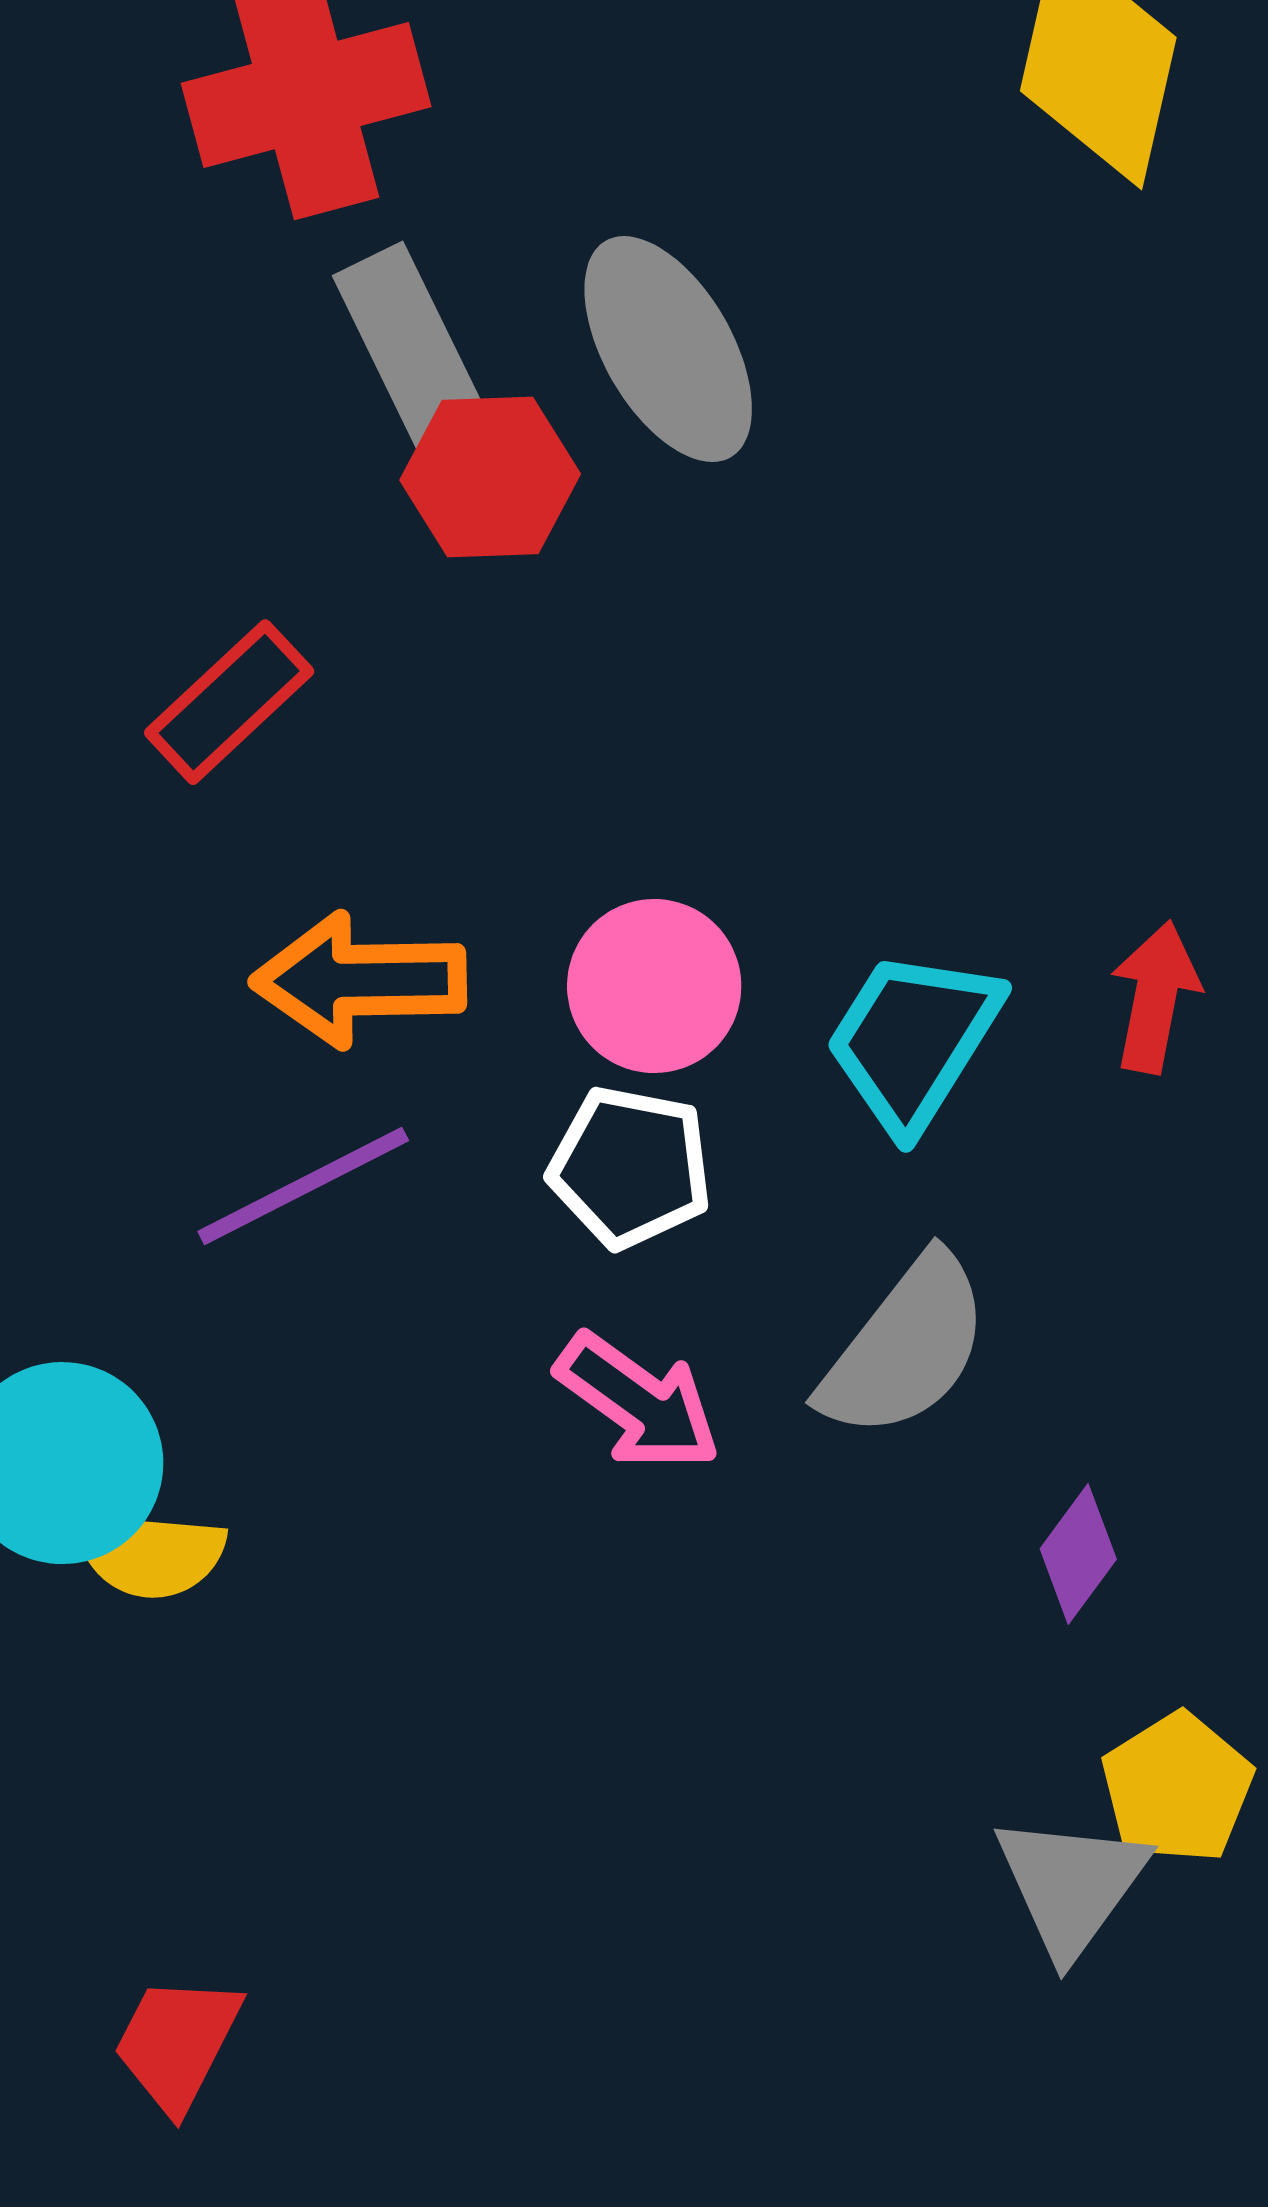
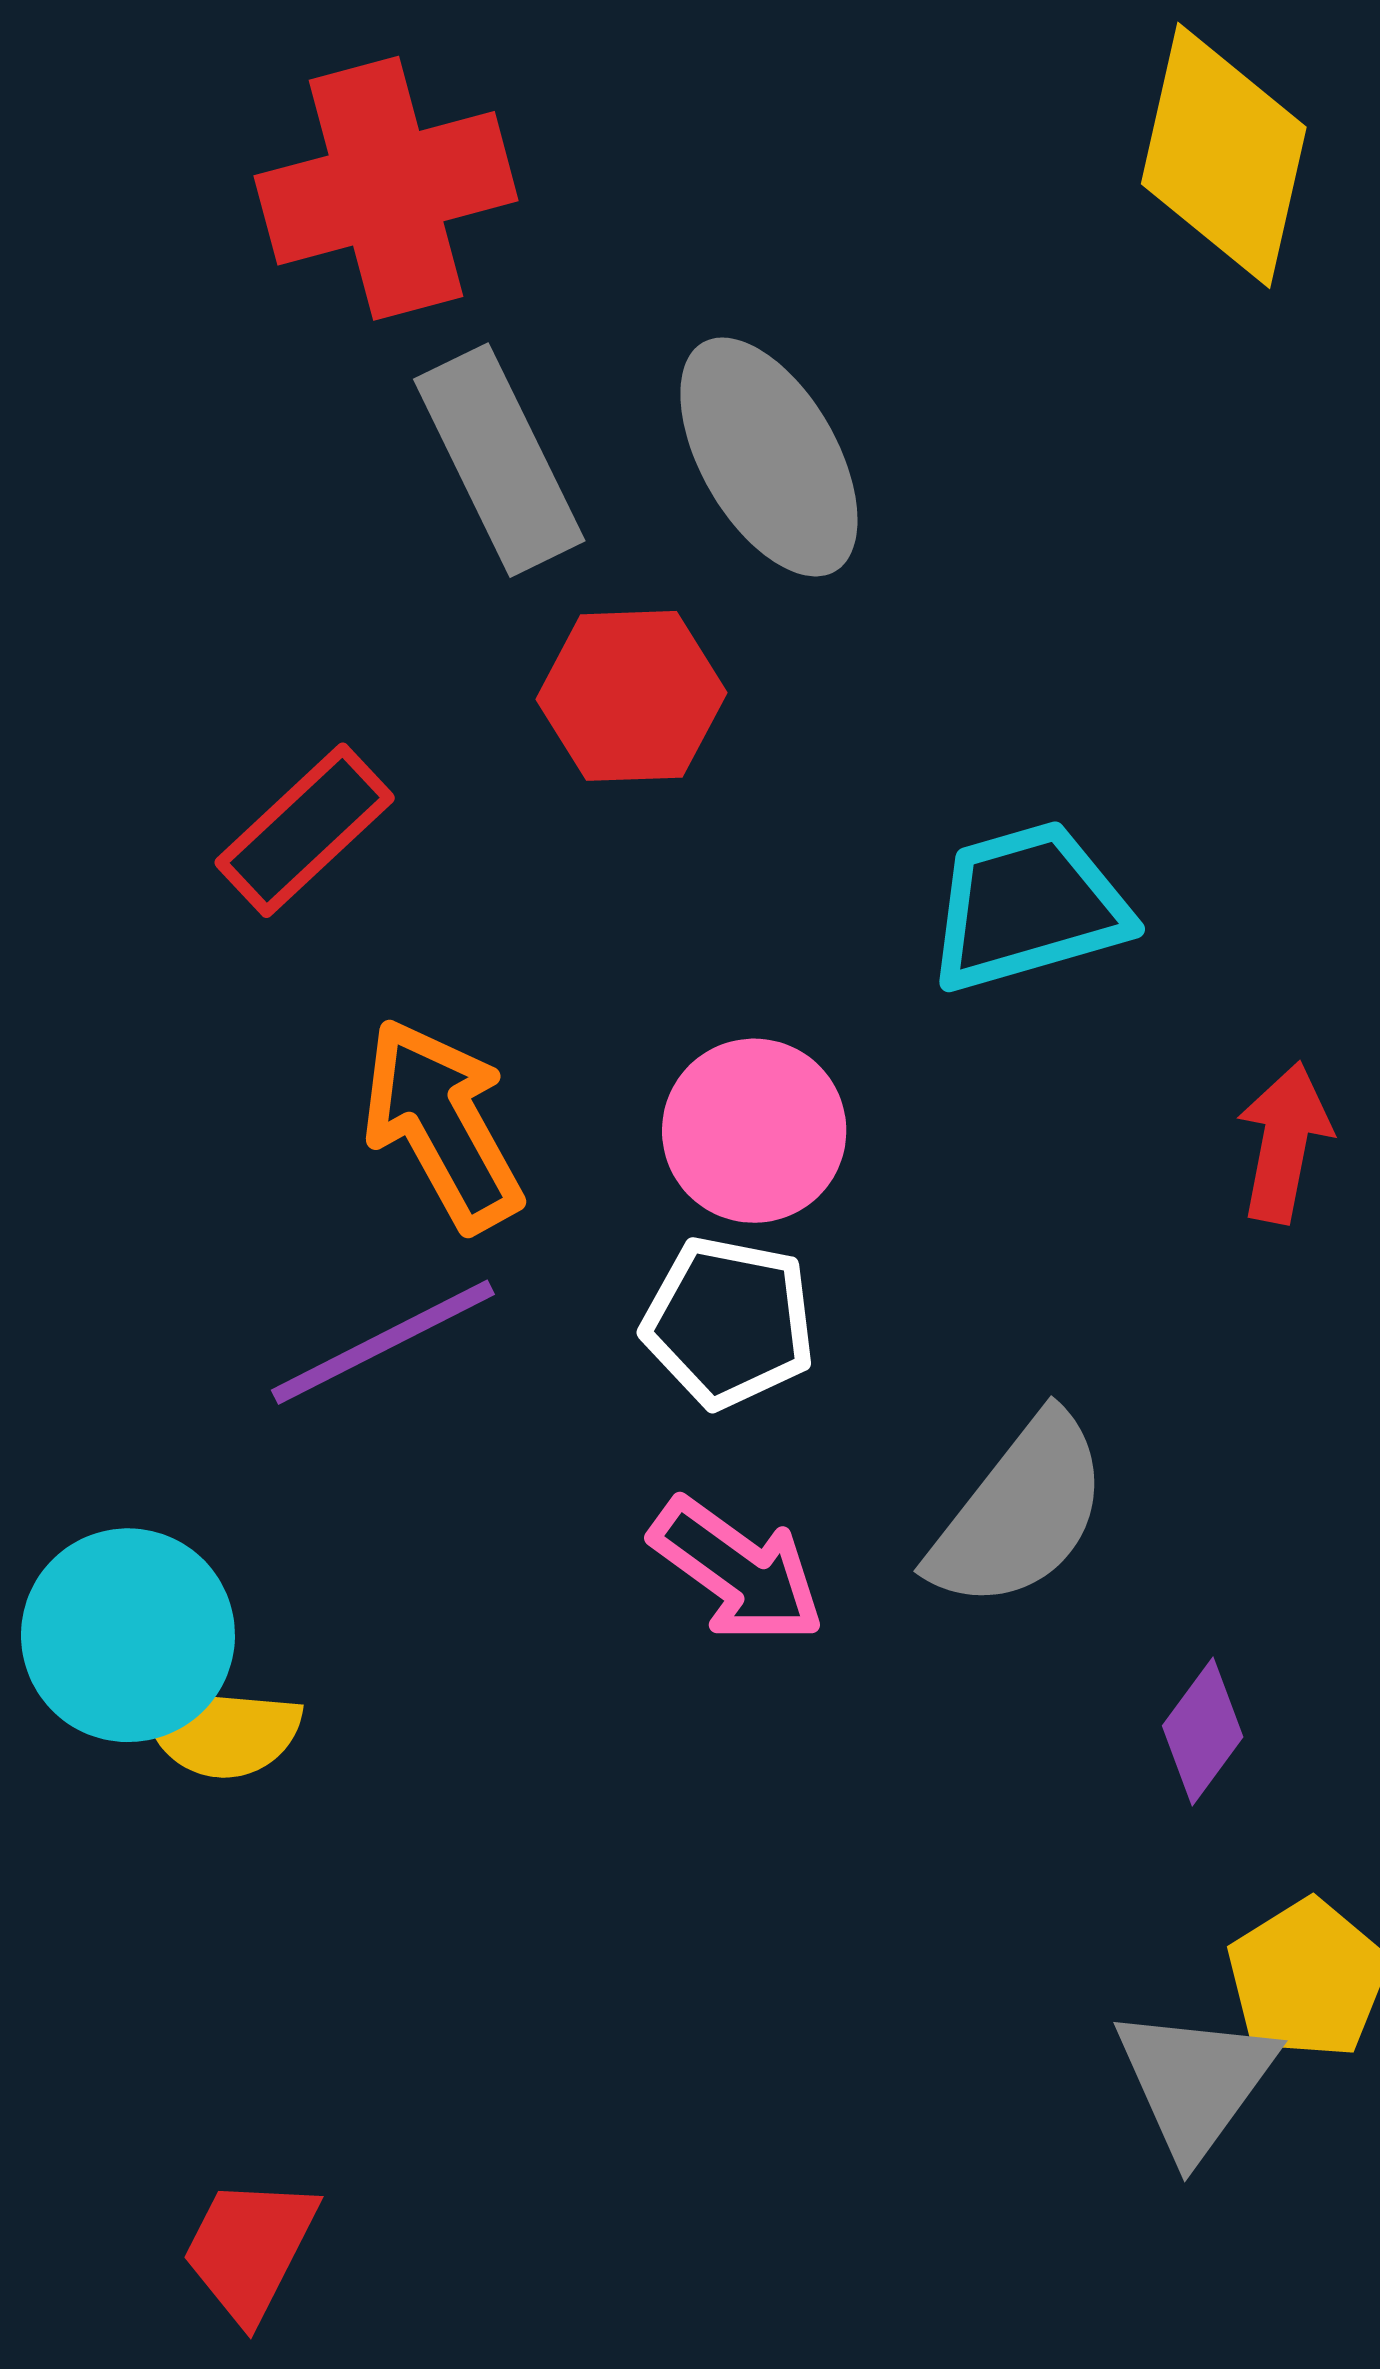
red hexagon: (490, 477) -> (631, 696), moved
orange arrow: (359, 980) -> (442, 1124), turned 62
cyan trapezoid: (913, 1040) -> (1028, 906), moved, turned 42

